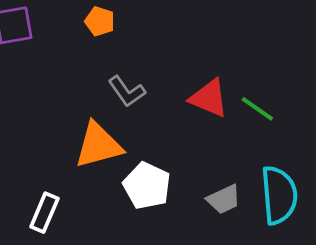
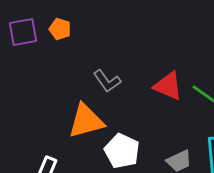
orange pentagon: (100, 21) -> (60, 29), moved

